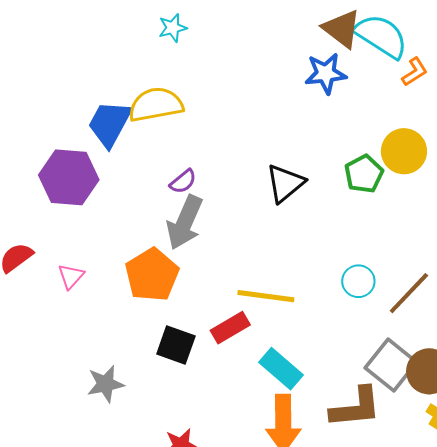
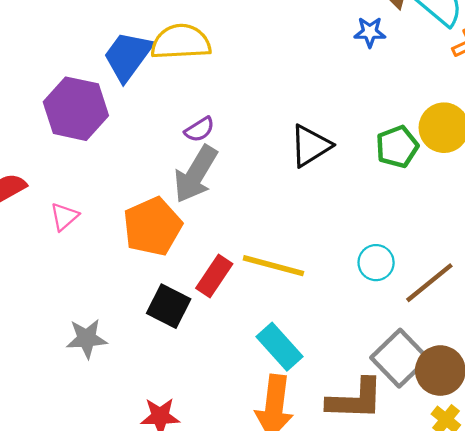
blue star: (326, 73) -> (370, 32), size x0.7
red rectangle: (230, 328) -> (214, 276), moved, turned -33

